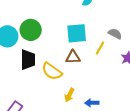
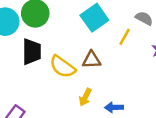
cyan square: (77, 33) -> (94, 18), turned -30
brown triangle: (73, 57) -> (91, 60), moved

